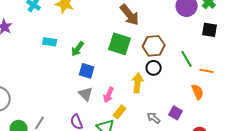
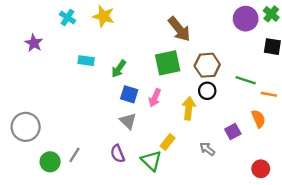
green square: (120, 44) -> (168, 63), turned -30
green line: (187, 59) -> (246, 80), turned -42
pink arrow: (109, 95) -> (155, 98), moved
purple square: (176, 113) -> (233, 132), moved, turned 32

